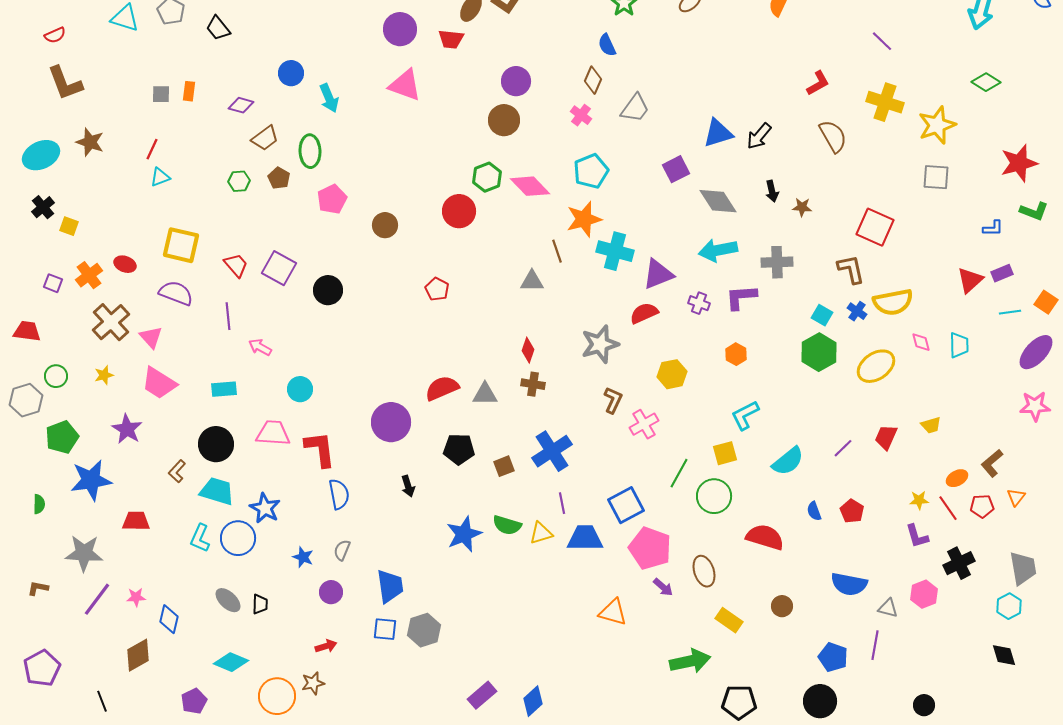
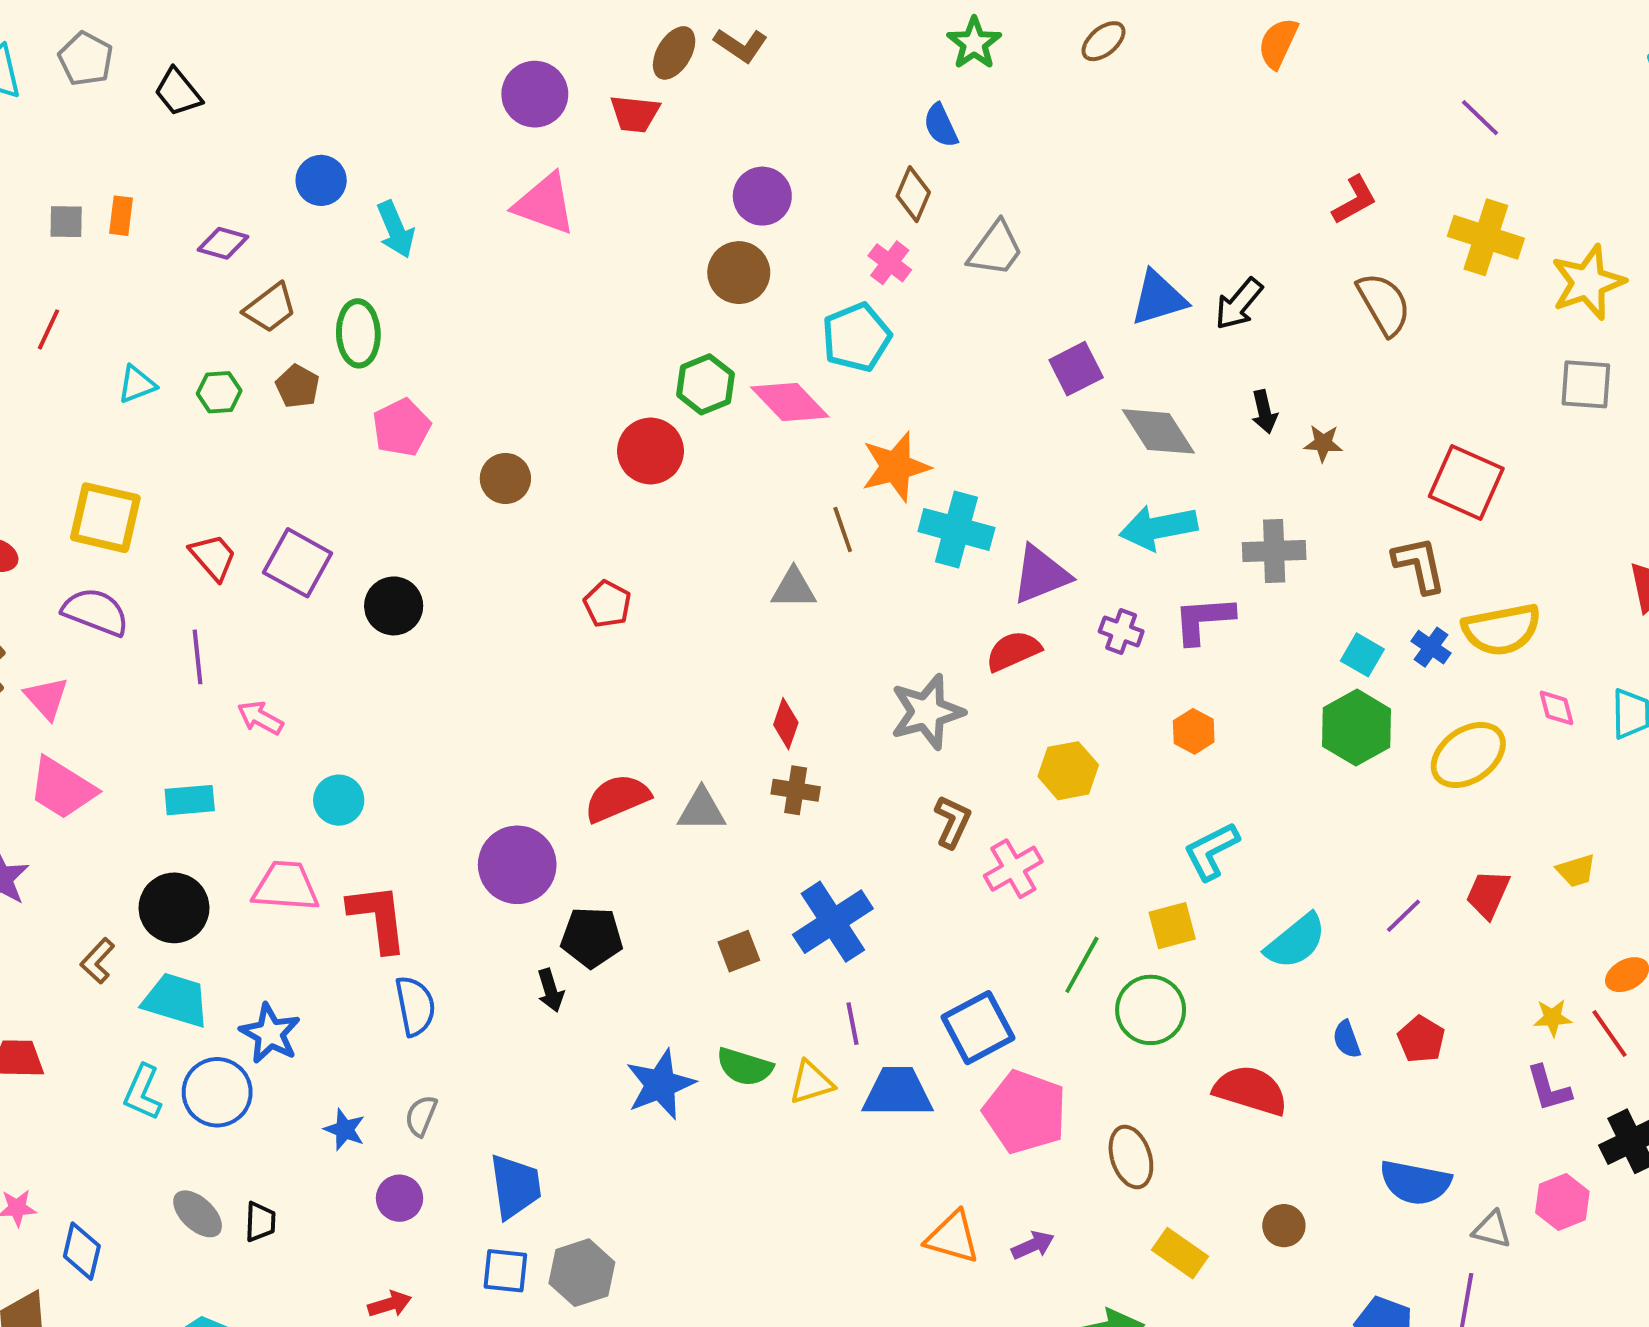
cyan pentagon: (591, 171) -> (856, 337), moved
cyan triangle: (160, 177) -> (137, 384), moved
black pentagon: (459, 449) -> (592, 937), moved
purple arrow: (663, 587) -> (1033, 1245), moved, turned -65

